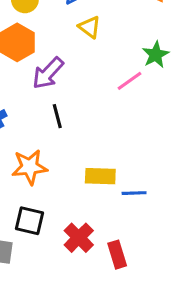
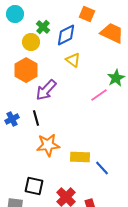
black line: (57, 116) -> (36, 118), moved
orange star: (30, 167) -> (48, 145), moved
blue line: (134, 193) -> (102, 168), turned 49

